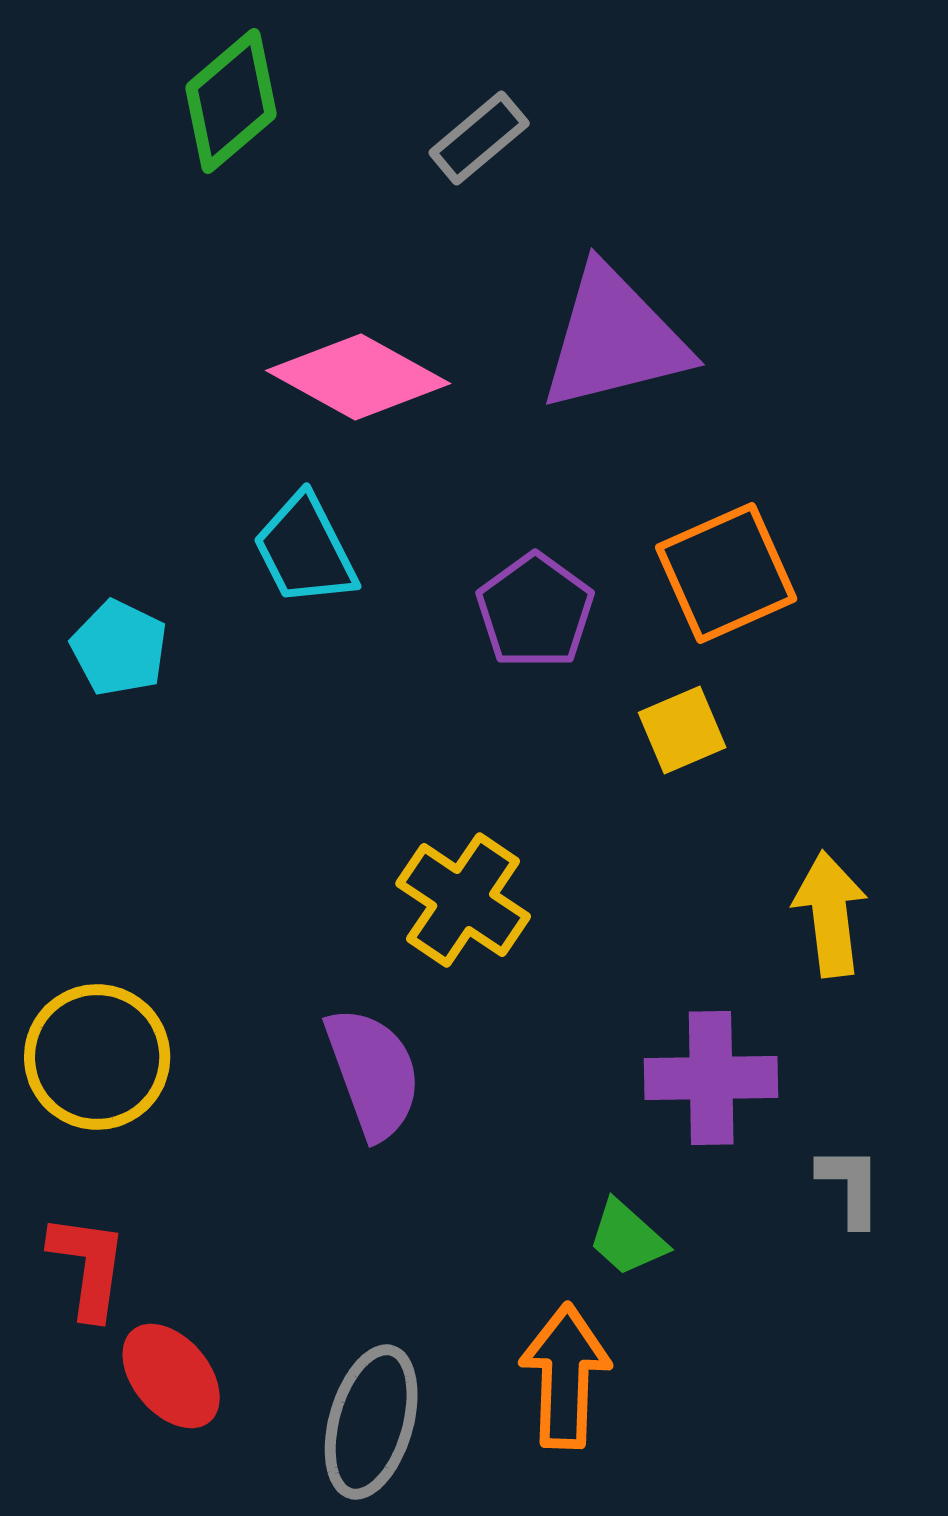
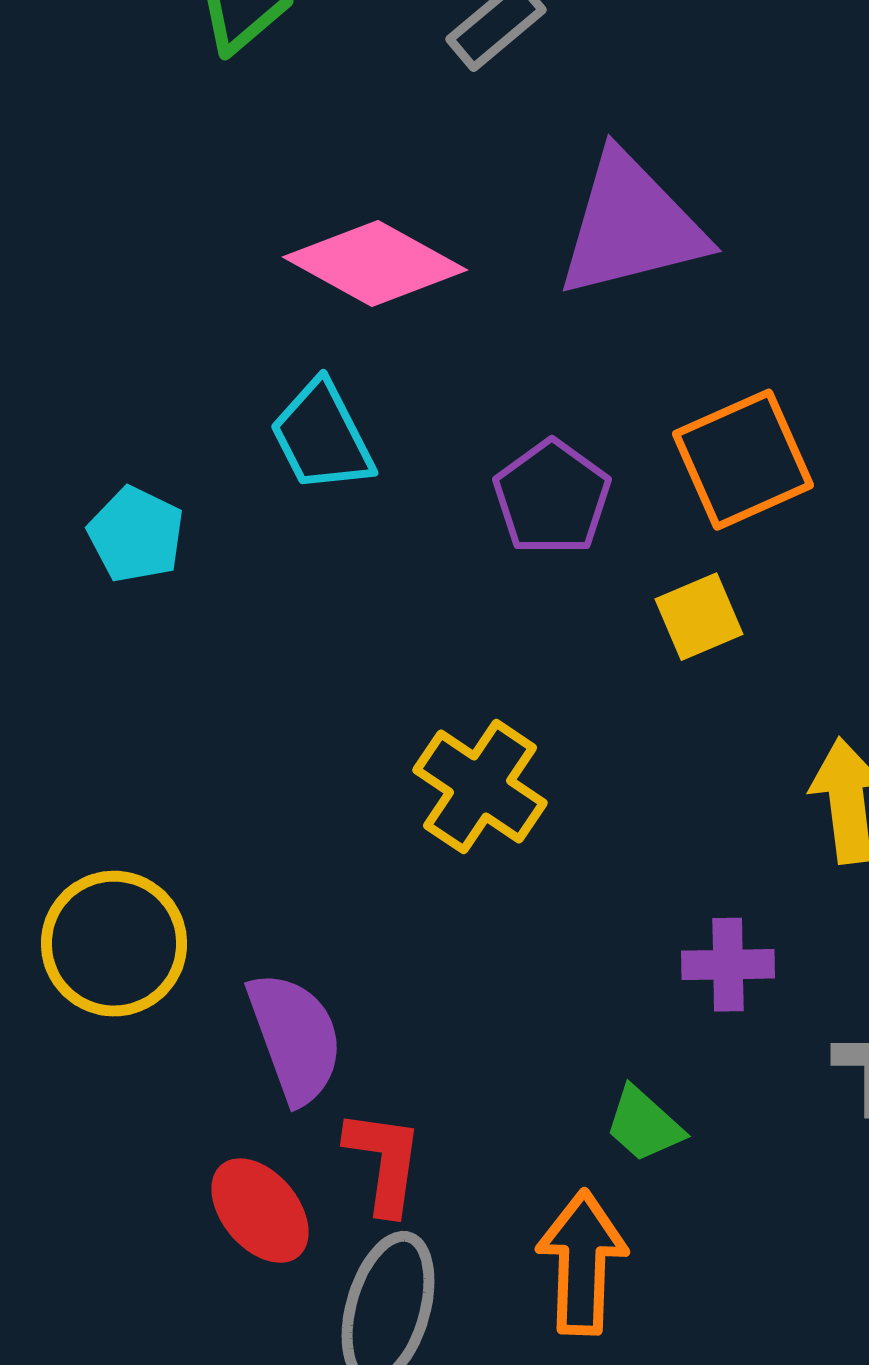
purple semicircle: (373, 1073) -> (295, 1038), moved
purple cross: (711, 1078) -> (728, 965), size x0.7
red L-shape: (88, 1266) -> (384, 1162), moved
red ellipse: (171, 1376) -> (260, 1211), moved

